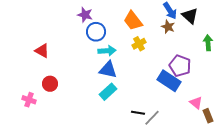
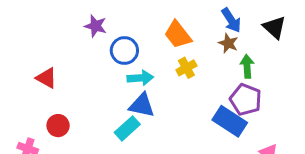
purple star: (85, 15) -> (96, 26), moved
black triangle: (190, 16) -> (274, 27), moved
green arrow: (208, 43) -> (247, 66), moved
cyan rectangle: (108, 92) -> (127, 128), moved

